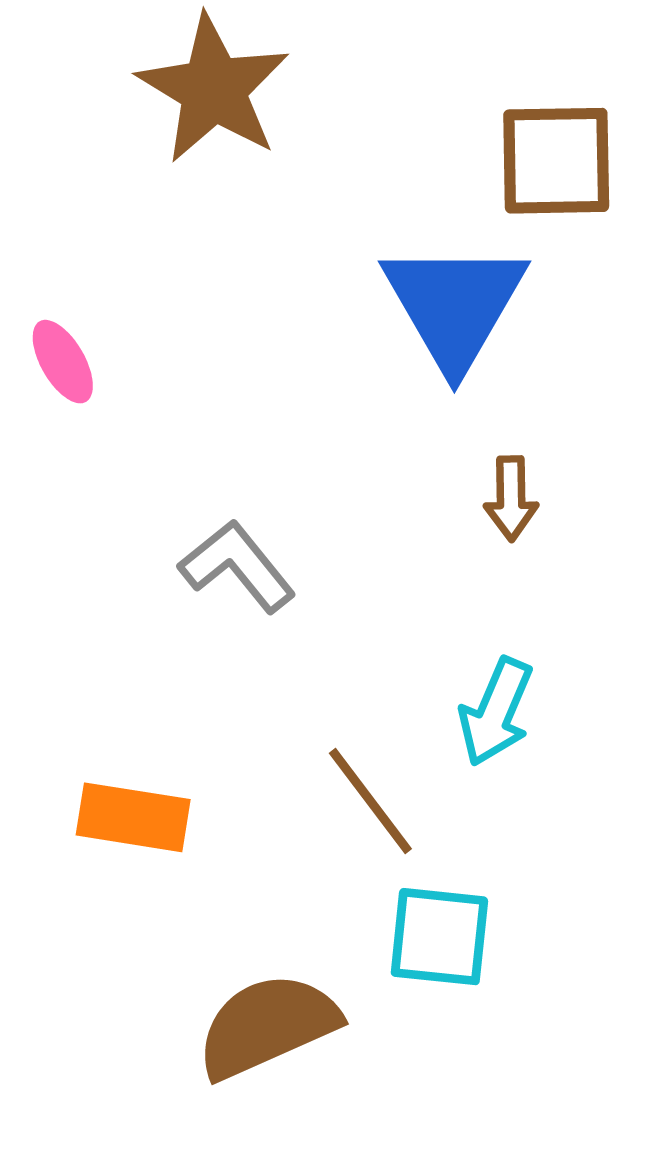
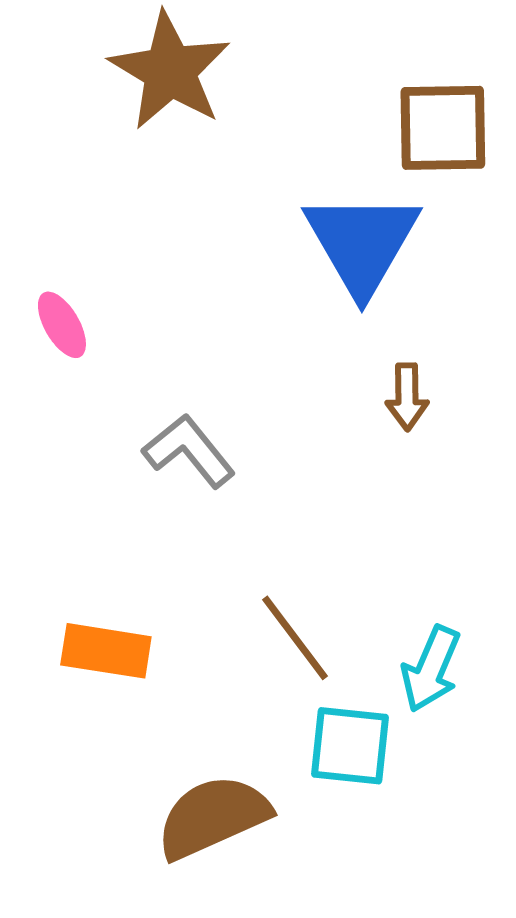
pink ellipse: (63, 362) -> (62, 325), moved
cyan arrow: (496, 712) -> (431, 669), moved

